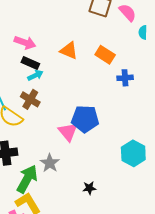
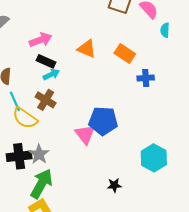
pink arrow: (25, 43) -> (41, 40), turned -40
gray star: (50, 163) -> (39, 154), moved
black star: (89, 188) -> (114, 185), moved

